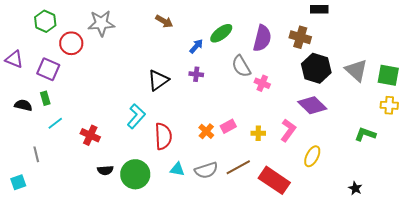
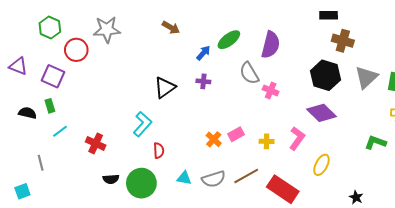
brown cross: (300, 37) -> (343, 41), moved
gray triangle: (356, 70) -> (366, 77), turned 35
red semicircle: (163, 136) -> (159, 151), moved, size x0.6
black star: (355, 188) -> (356, 197), moved

